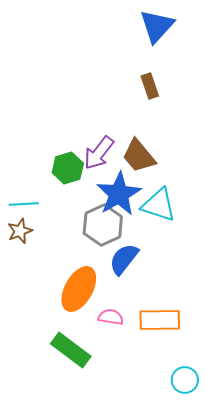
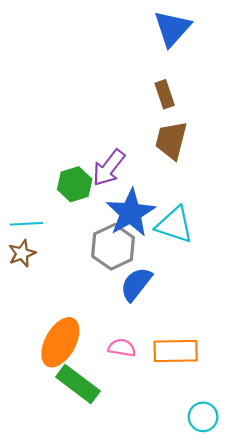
brown trapezoid: (139, 156) -> (171, 140), moved, turned 54
orange ellipse: (79, 289) -> (60, 342), moved

